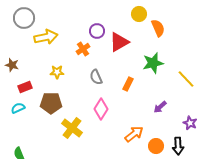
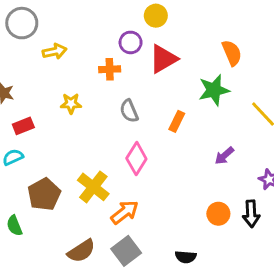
yellow circle: (139, 14) -> (156, 16), moved
orange semicircle: (158, 28) -> (232, 53), moved
yellow arrow: (46, 37) -> (55, 51), size x0.7
orange cross: (83, 49) -> (110, 69), turned 32
brown pentagon: (51, 103) -> (44, 194), moved, turned -30
orange arrow: (134, 134) -> (125, 212), moved

